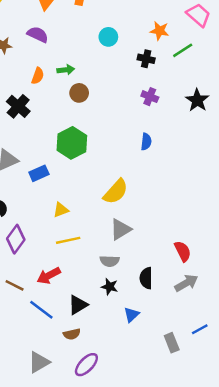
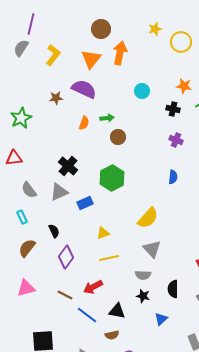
purple semicircle: (38, 34) -> (84, 89), size x1.4
black cross: (18, 106) -> (68, 166), moved
gray triangle: (121, 229) -> (152, 249), turned -42
black triangle: (78, 305) -> (117, 311), turned 42

